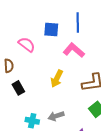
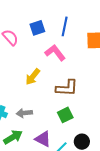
blue square: (51, 30) -> (37, 28), turned -35

